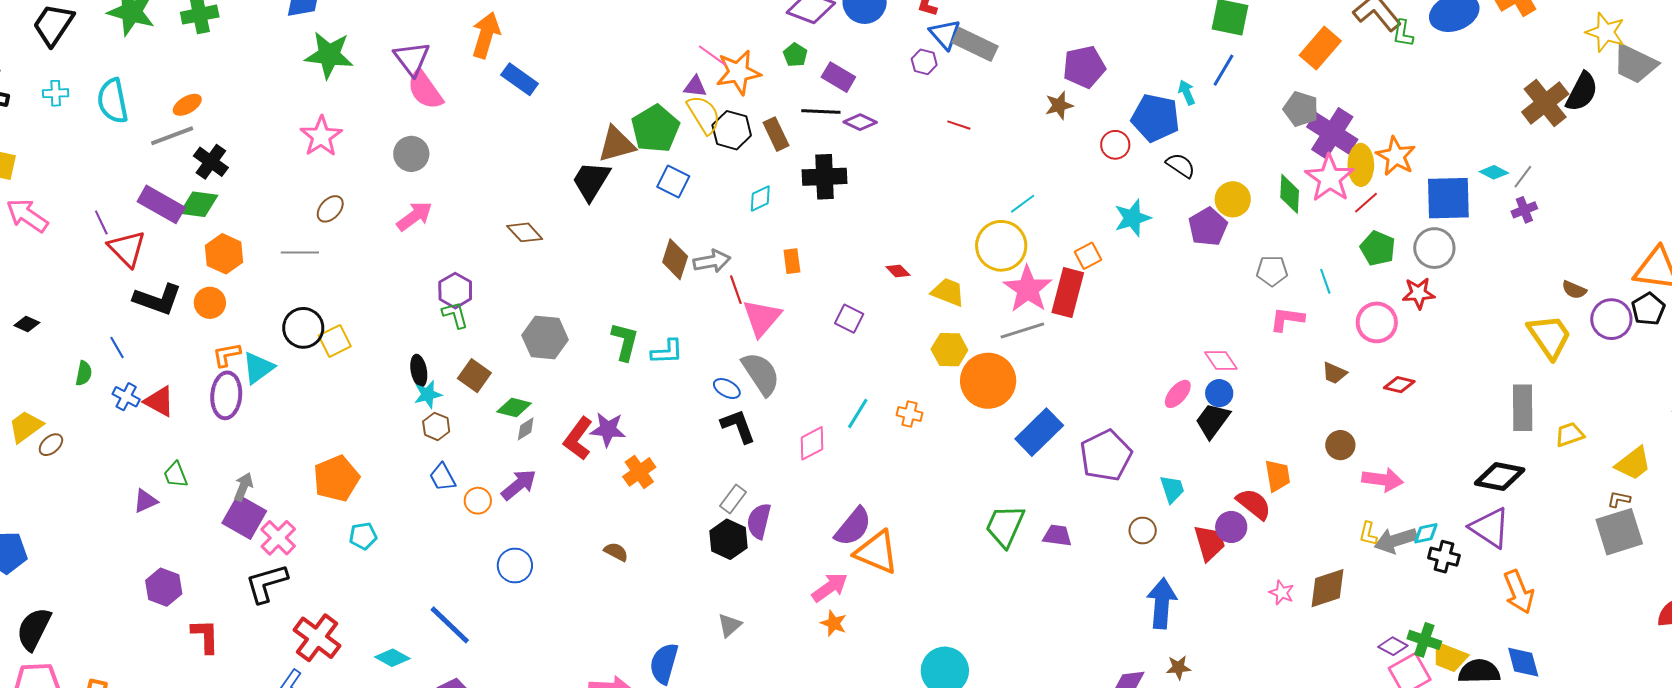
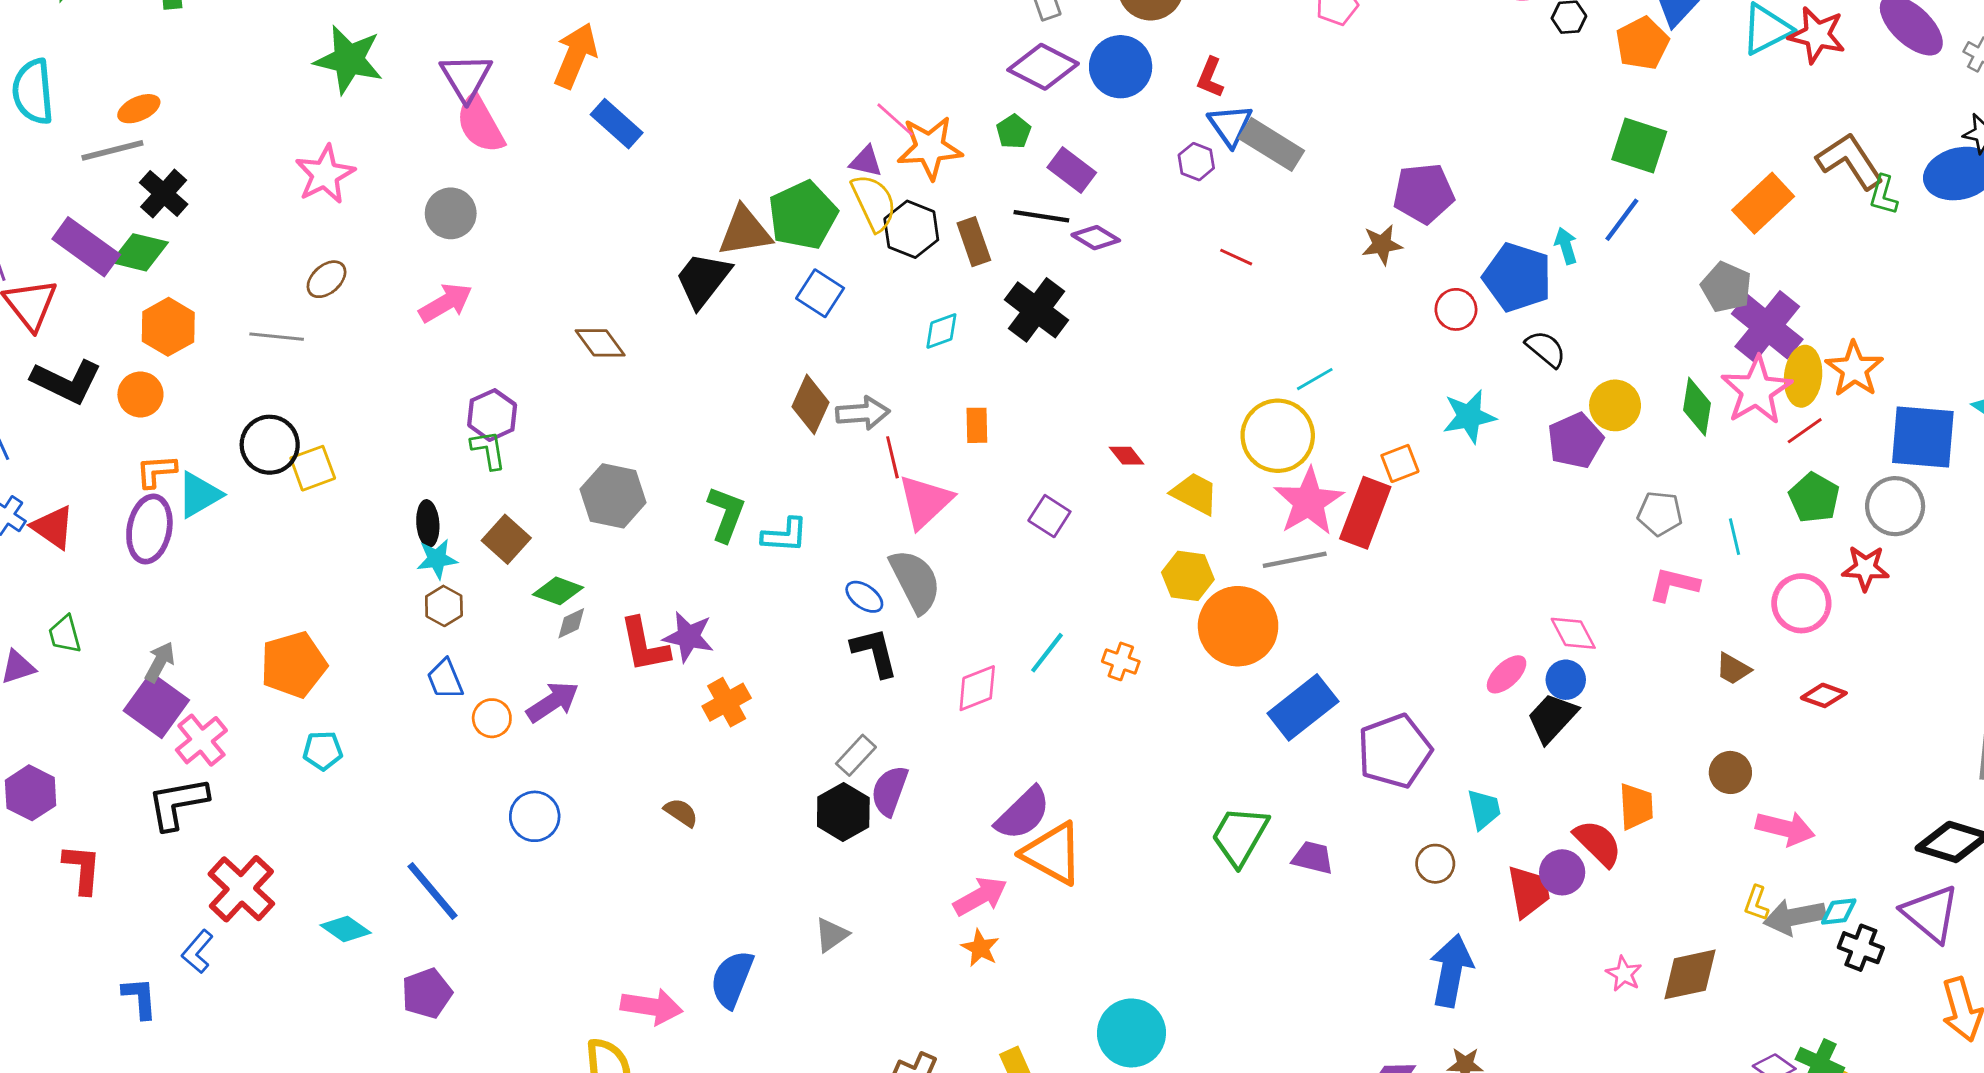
black cross: (825, 177) -> (1036, 310), turned 33
red L-shape: (578, 438) -> (644, 645), turned -54

